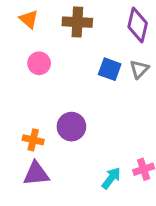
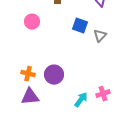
gray triangle: (139, 69) -> (100, 36), moved
purple circle: (71, 127) -> (54, 75), moved

